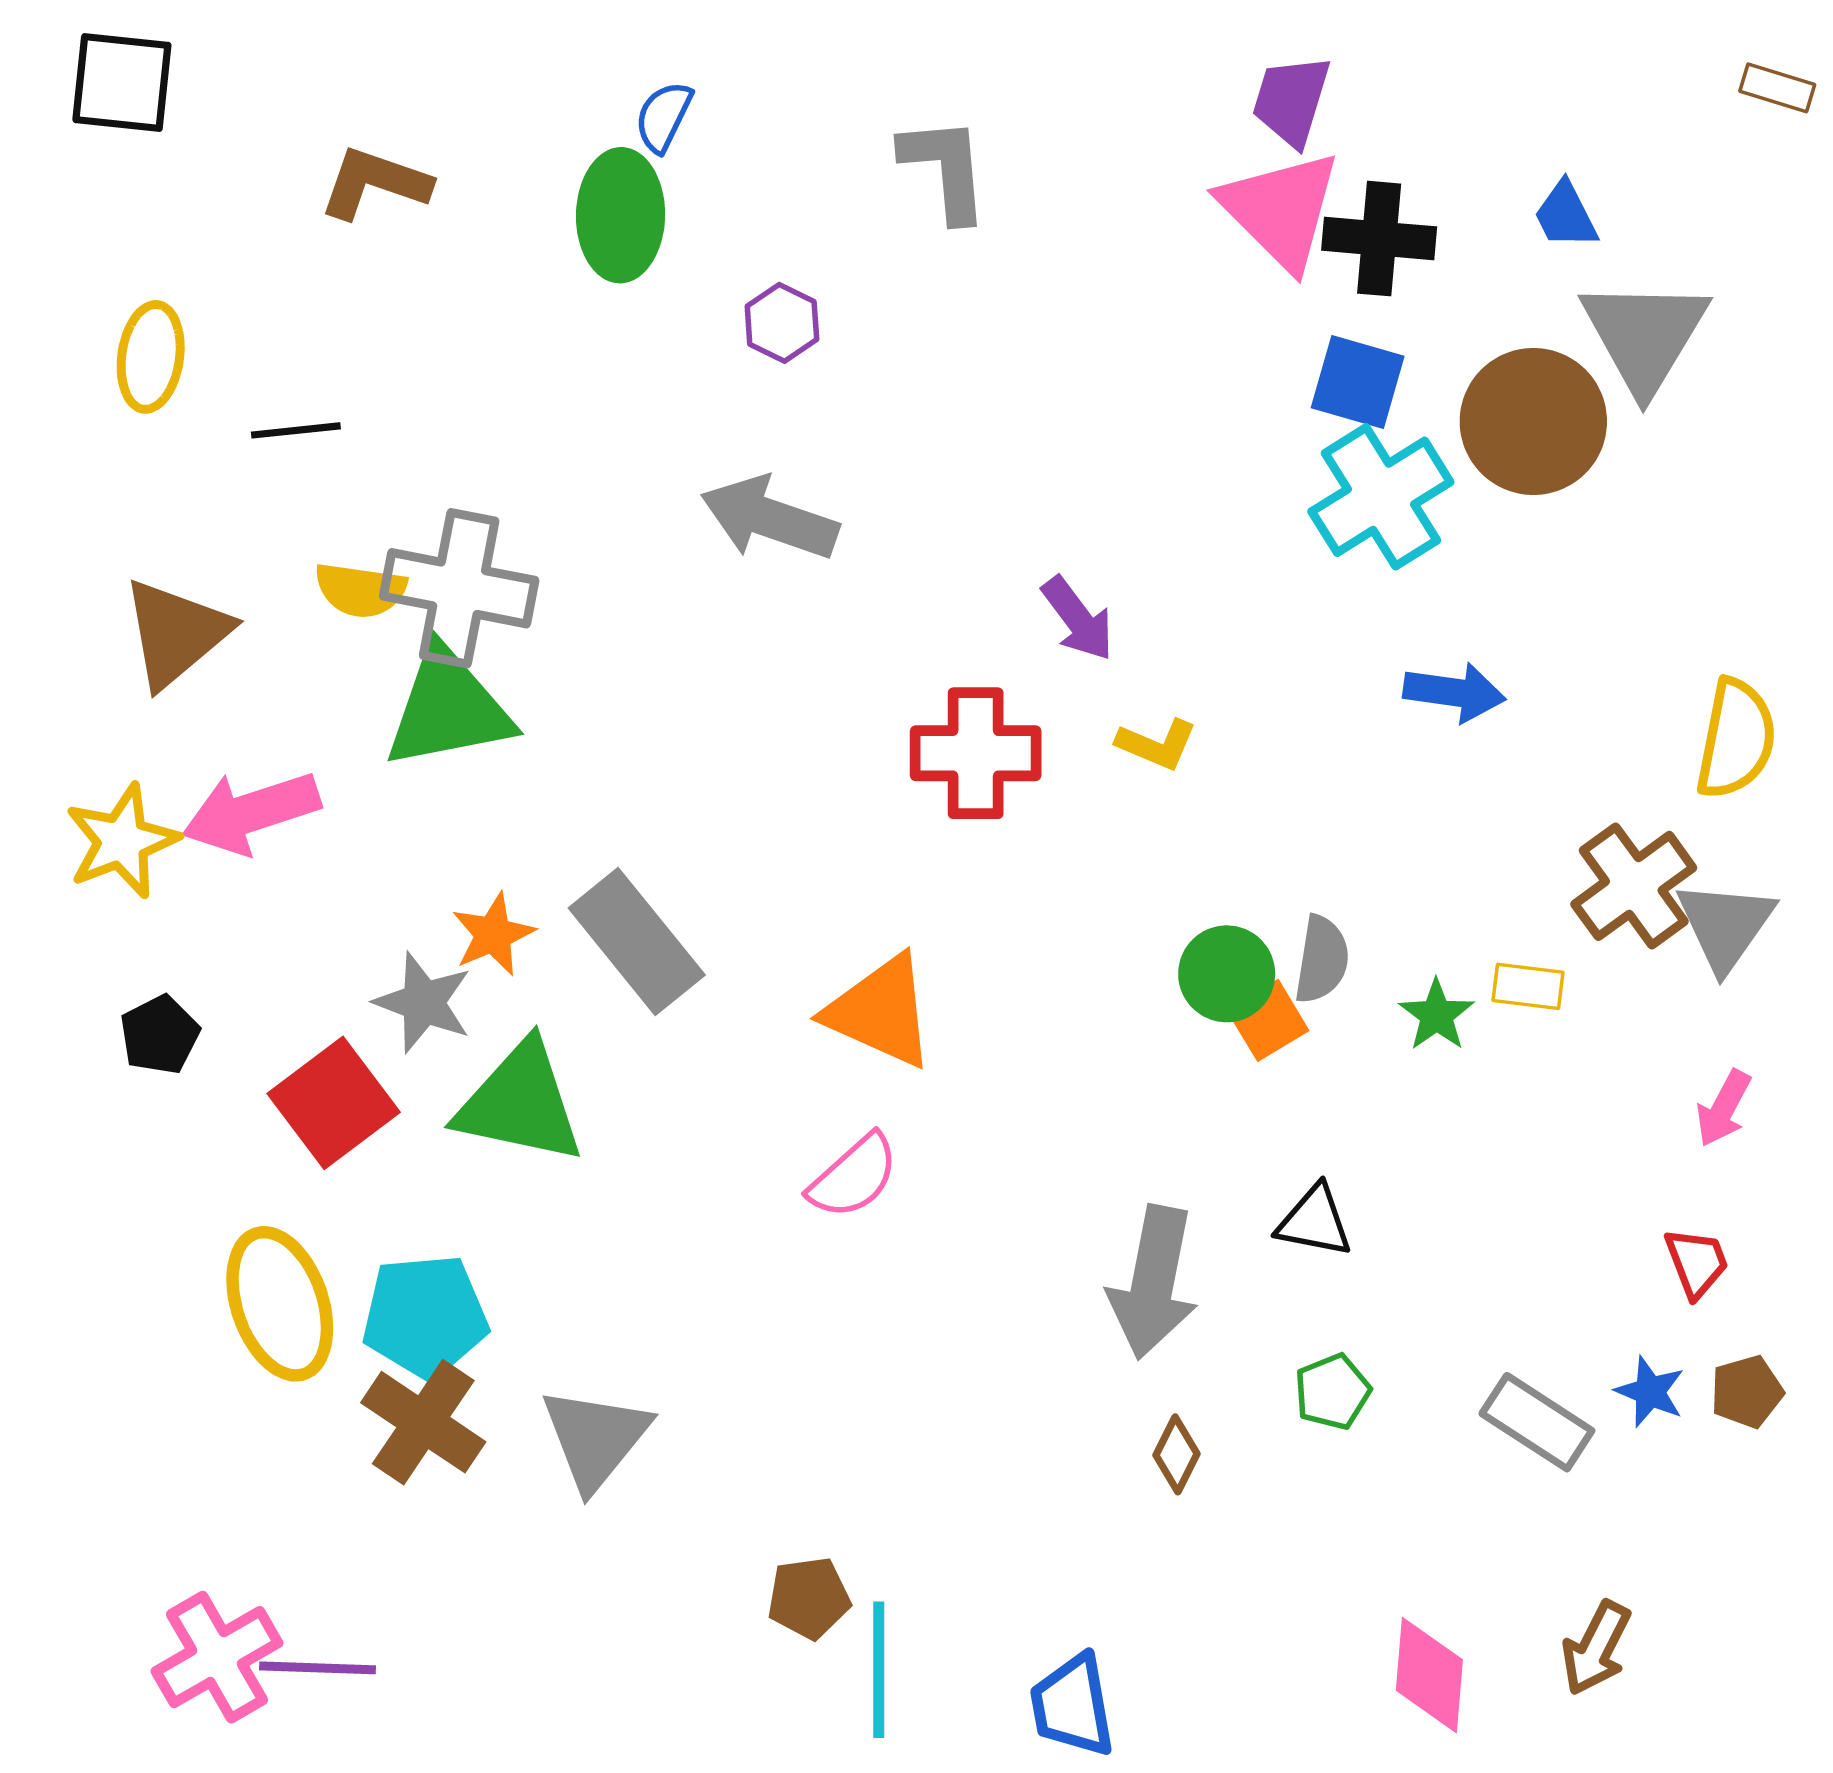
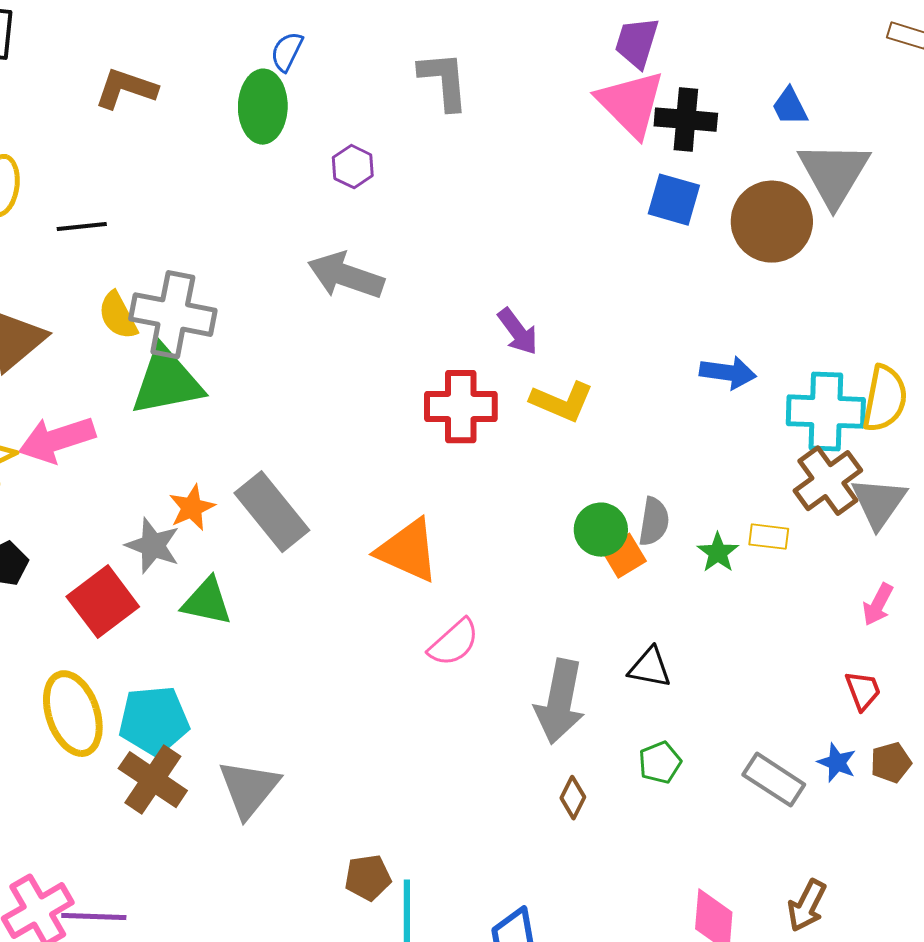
cyan cross: (1381, 497) -> (826, 412), moved, turned 34
yellow semicircle: (360, 590) -> (118, 316), turned 54
yellow L-shape: (1157, 744) -> (562, 402), size x1.4
green triangle: (520, 1103) -> (207, 602), size x0.7
pink semicircle: (854, 1176) -> (454, 643), moved

